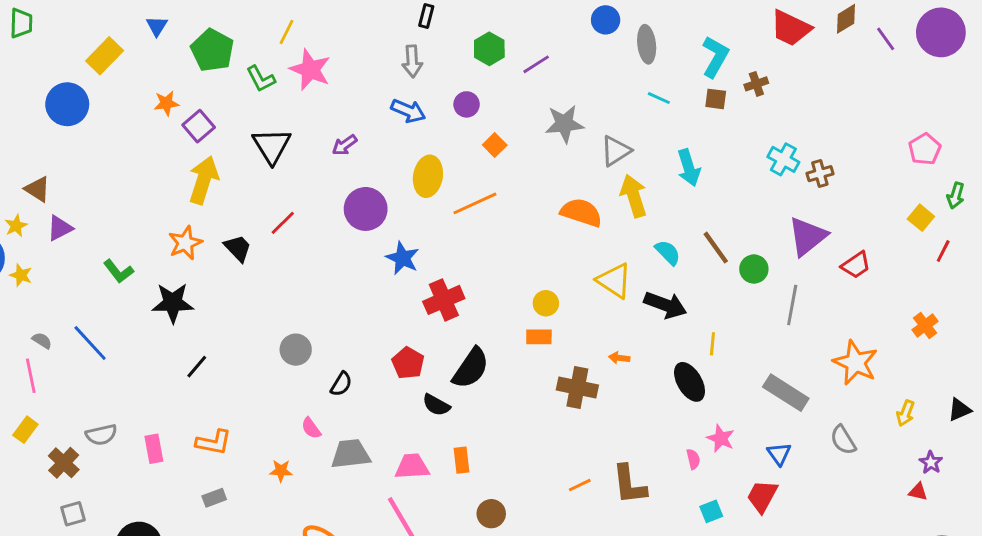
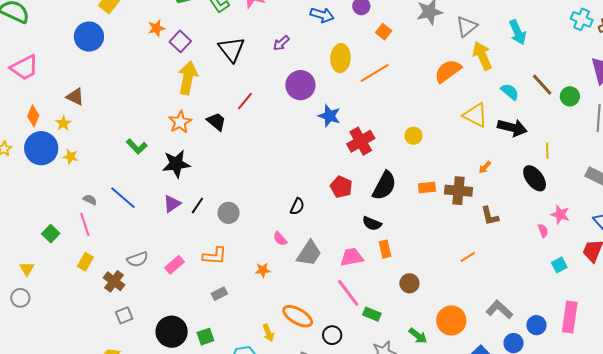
orange semicircle: (581, 213) -> (448, 71), turned -48
purple triangle: (60, 228) -> (172, 204), moved
yellow circle: (546, 303) -> (413, 136), moved
orange rectangle: (539, 337) -> (427, 187), moved
gray circle: (296, 350) -> (229, 213), moved
orange arrow: (619, 358) -> (485, 167), turned -48
black semicircle: (436, 405) -> (372, 223), moved
pink rectangle: (154, 449) -> (174, 265), turned 66
gray trapezoid: (351, 454) -> (309, 253), turned 136
brown L-shape: (629, 485) -> (490, 216), moved, size x0.7

